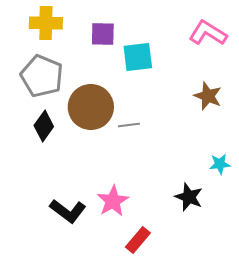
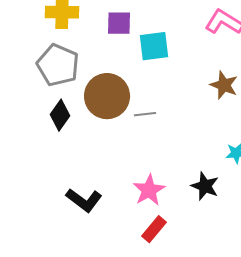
pink star: (113, 201) -> (149, 190), moved

